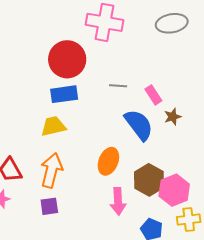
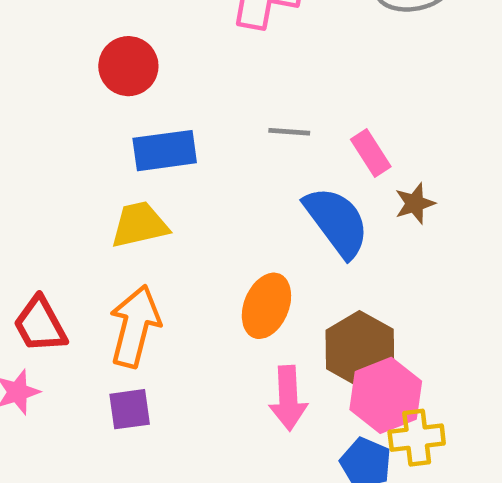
red circle: (67, 59) -> (128, 66), moved, size x0.7
pink hexagon: (174, 190) -> (386, 395), moved
yellow cross: (189, 220) -> (417, 438), moved

